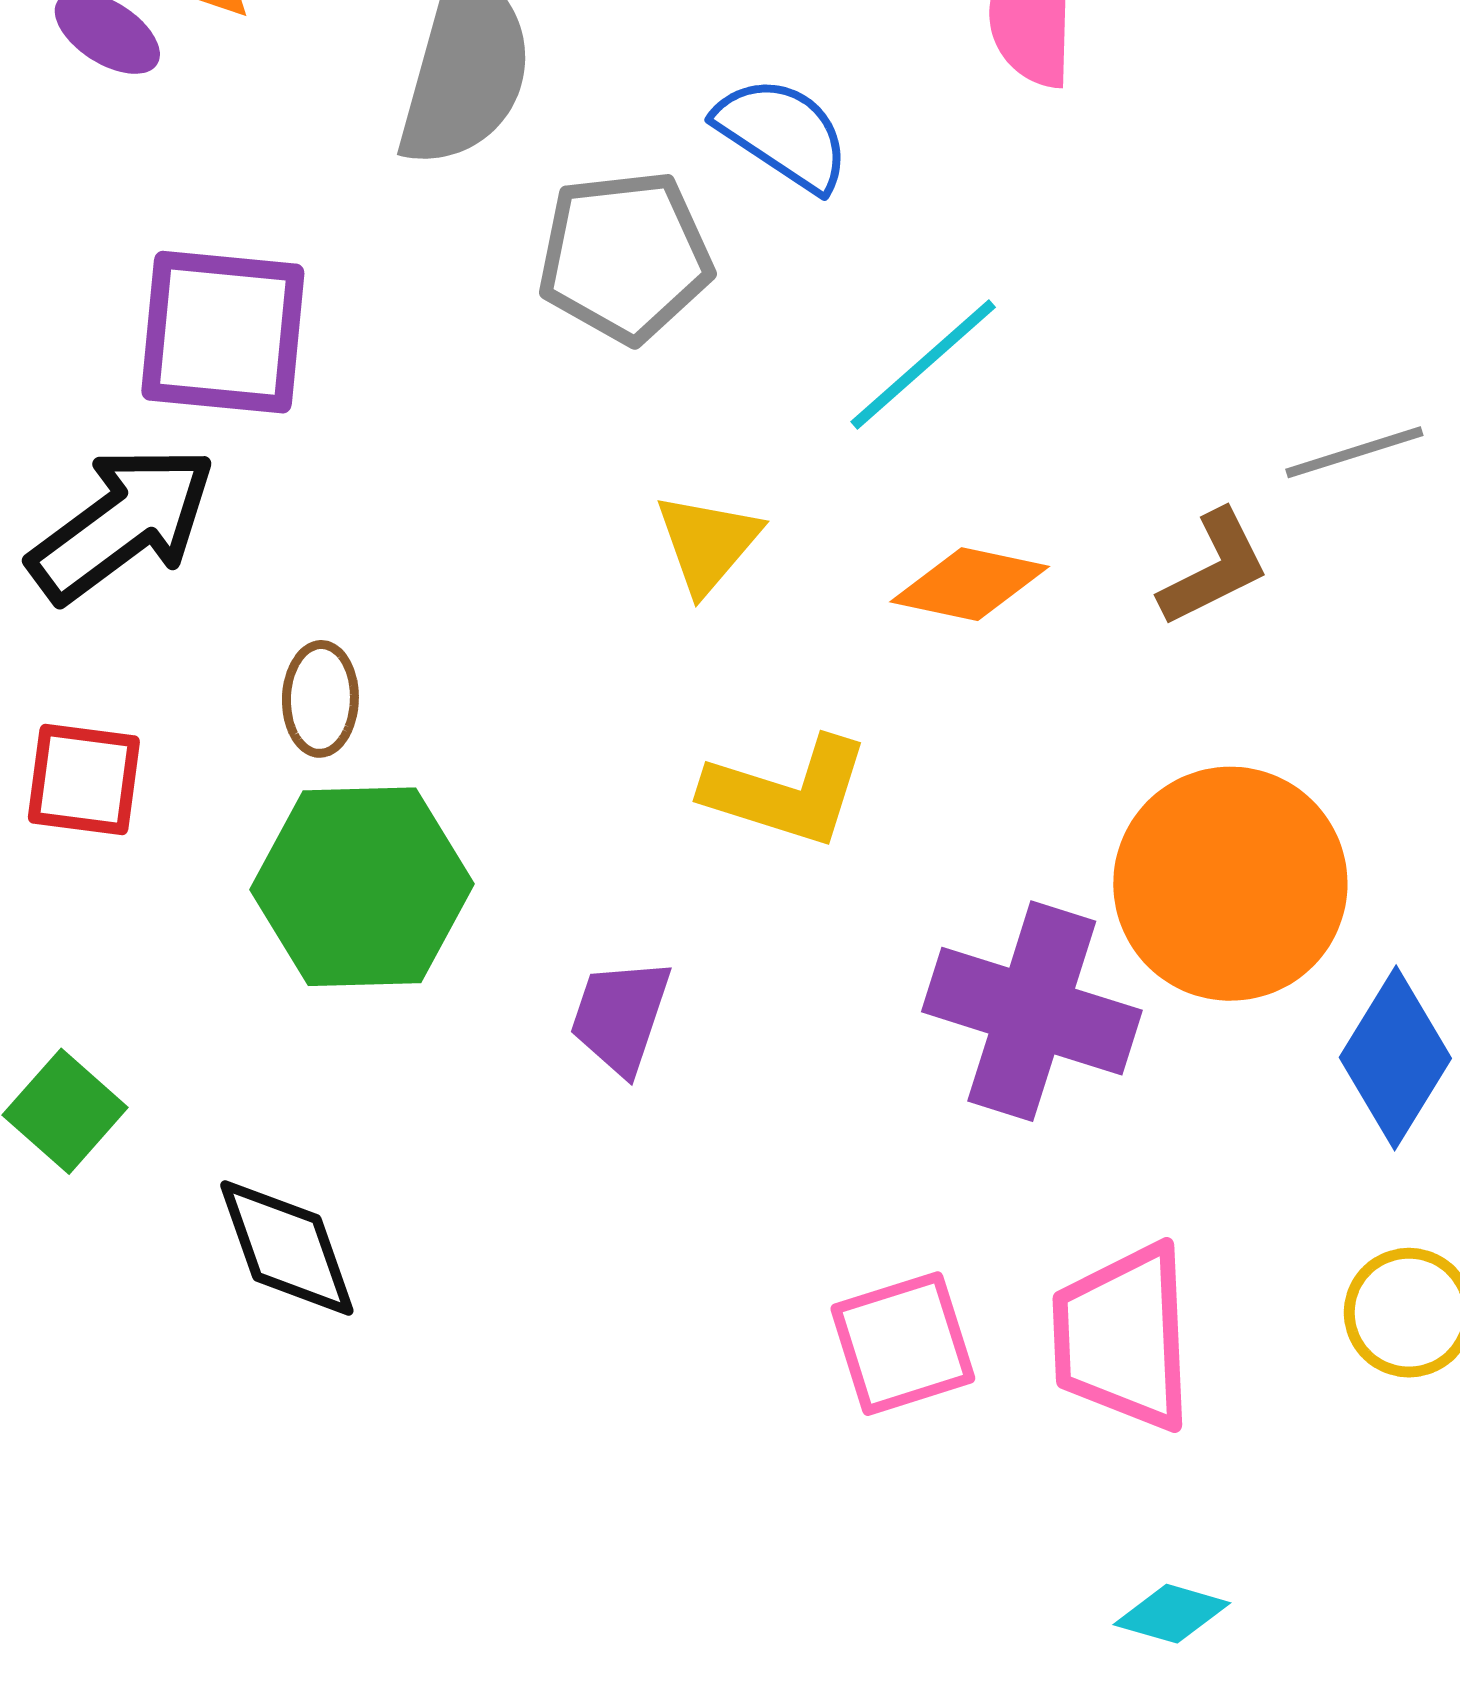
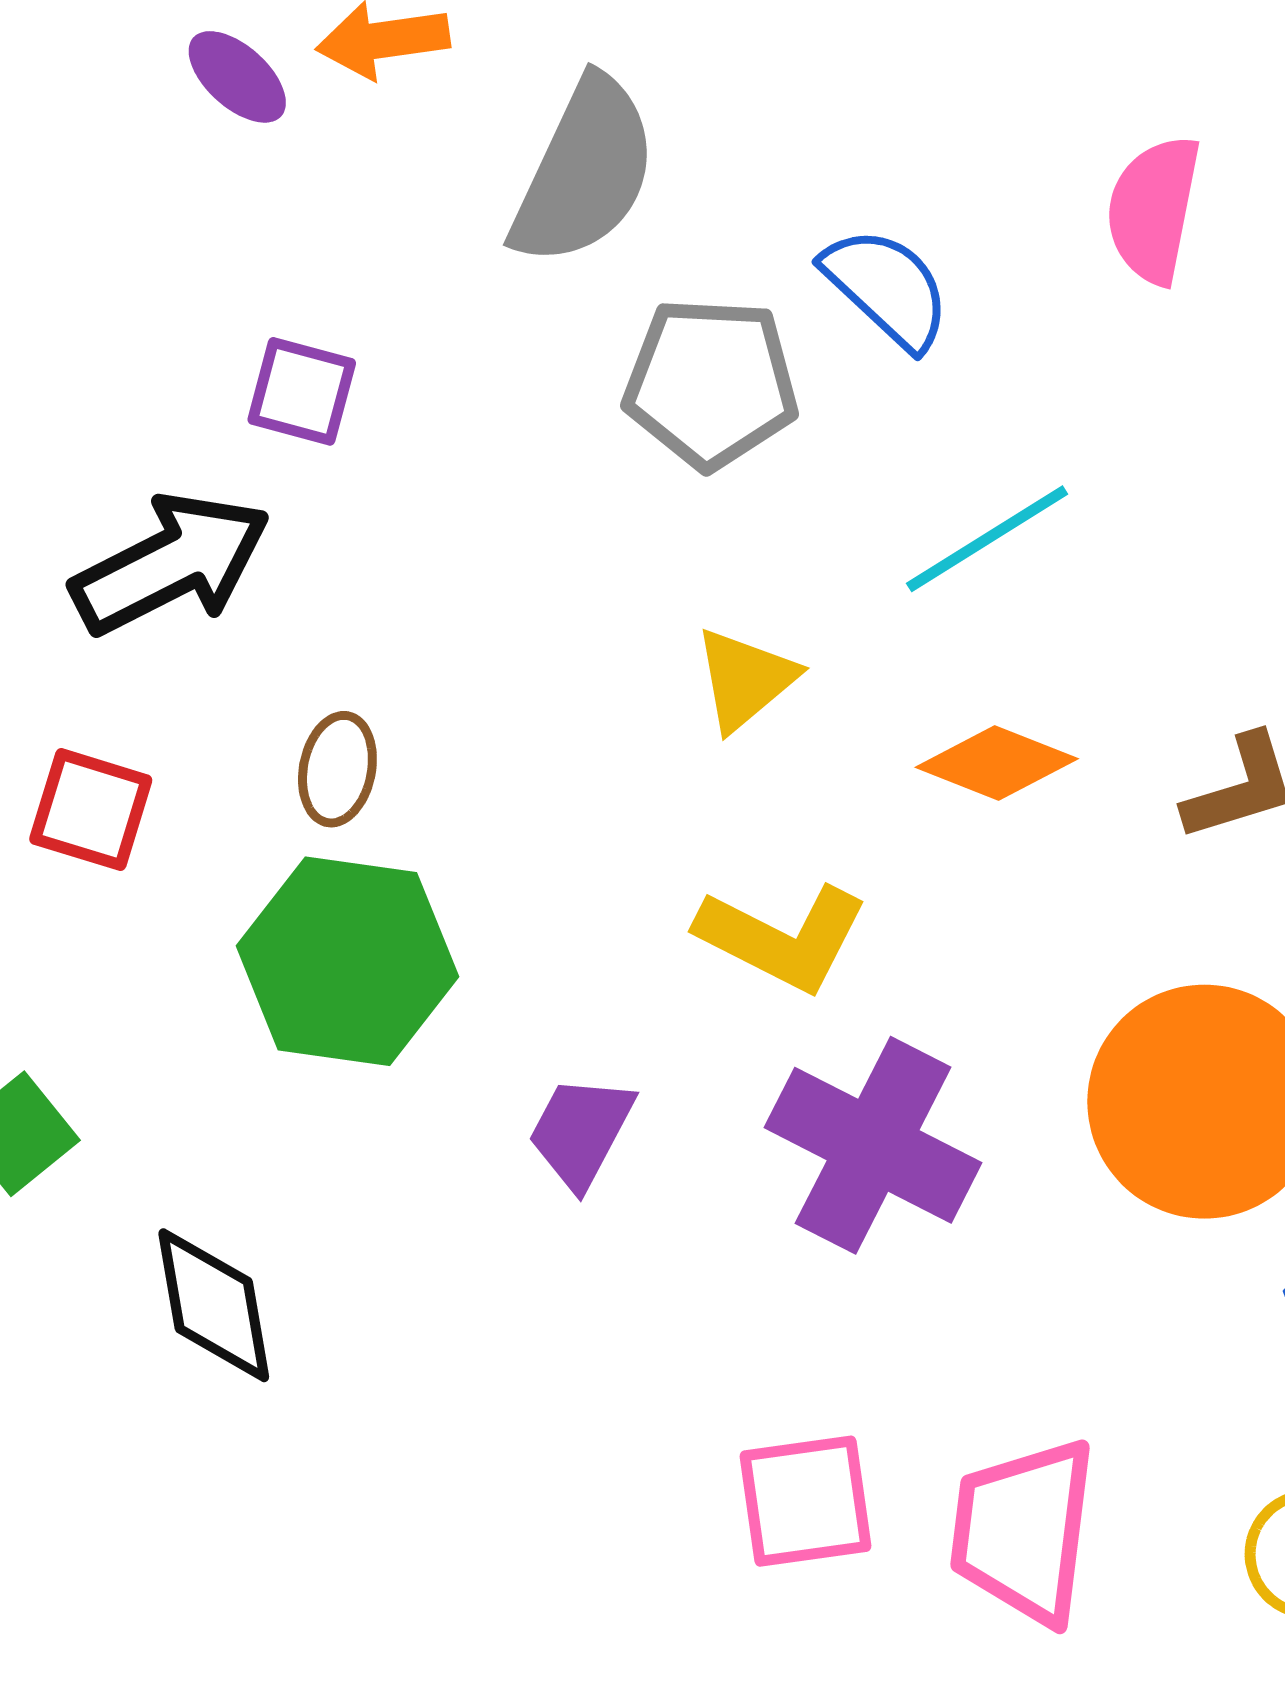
purple square: (223, 332) -> (302, 391), size x0.6
purple cross: (1032, 1011) -> (873, 1145), moved

